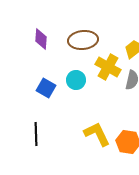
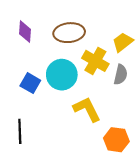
cyan circle: (76, 80) -> (62, 75), size x1.5
yellow L-shape: (97, 134) -> (87, 109), moved

